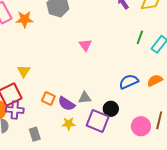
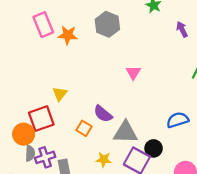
gray triangle: (85, 98) -> (125, 132), size x1.6
purple semicircle: (66, 104) -> (103, 114), moved
purple cross: (15, 110) -> (45, 157), moved, turned -30

